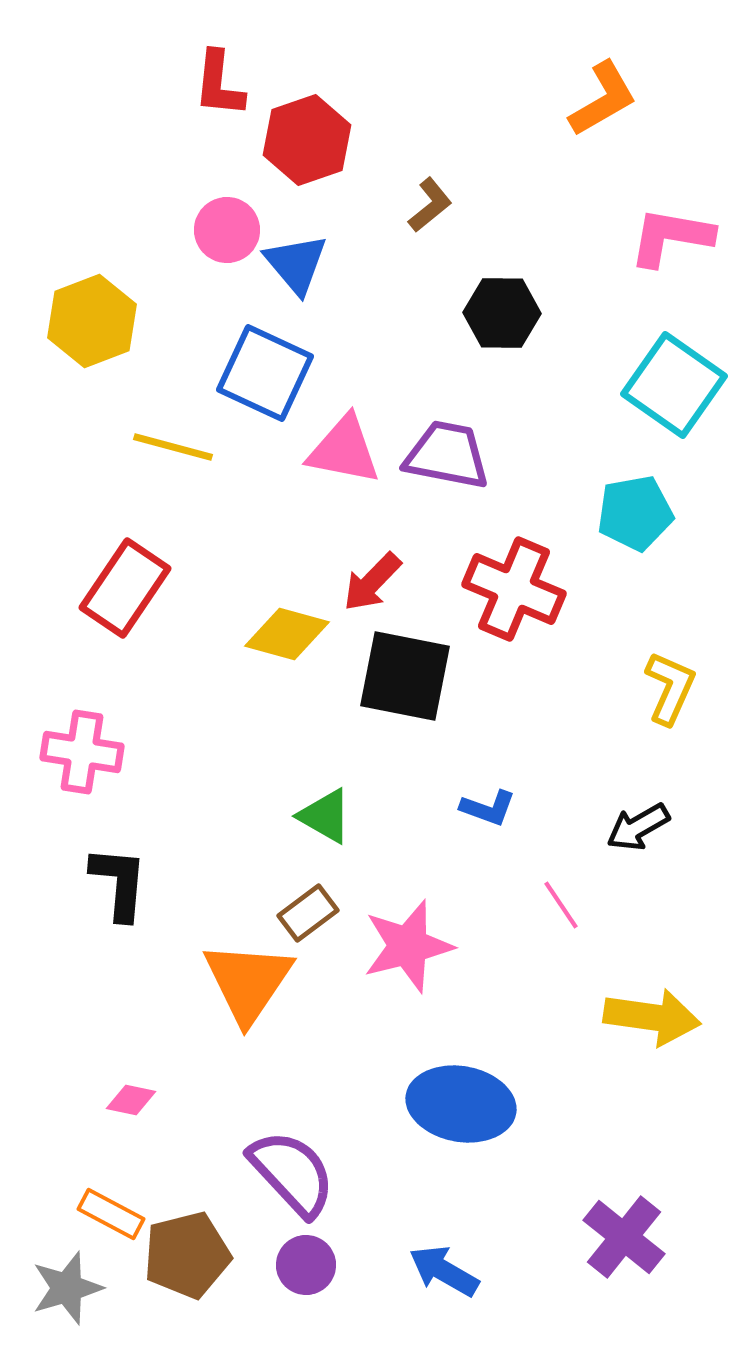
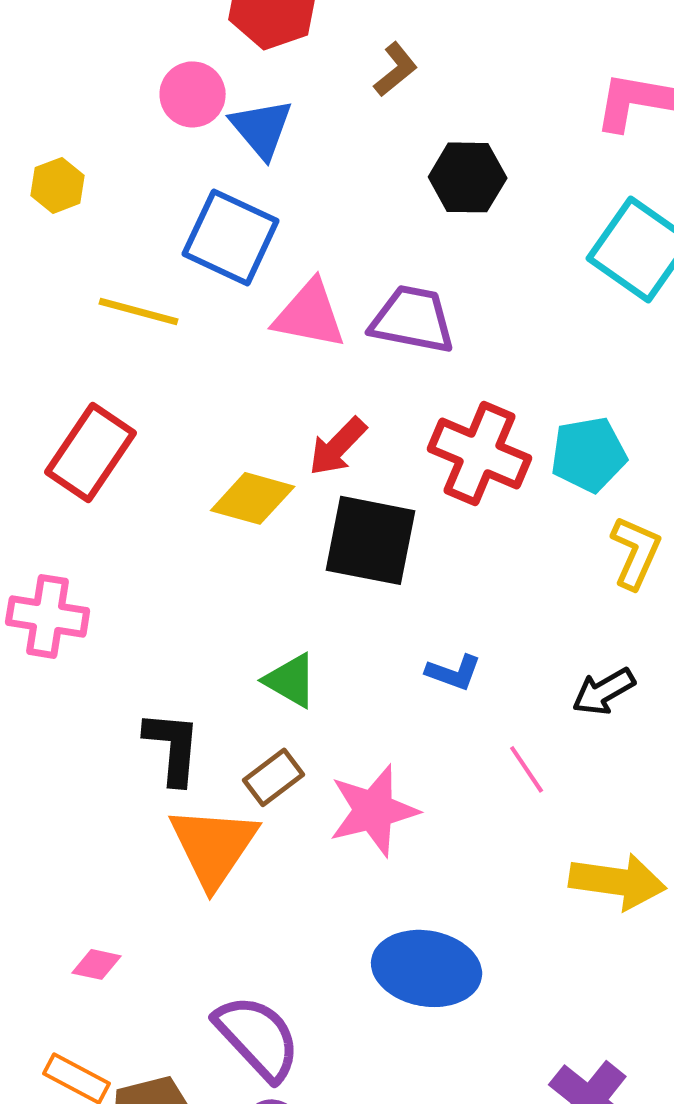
yellow hexagon: (92, 321) -> (58, 185), size x0.6
cyan pentagon: (635, 513) -> (589, 454), moved
black L-shape: (119, 883) -> (173, 747), moved

